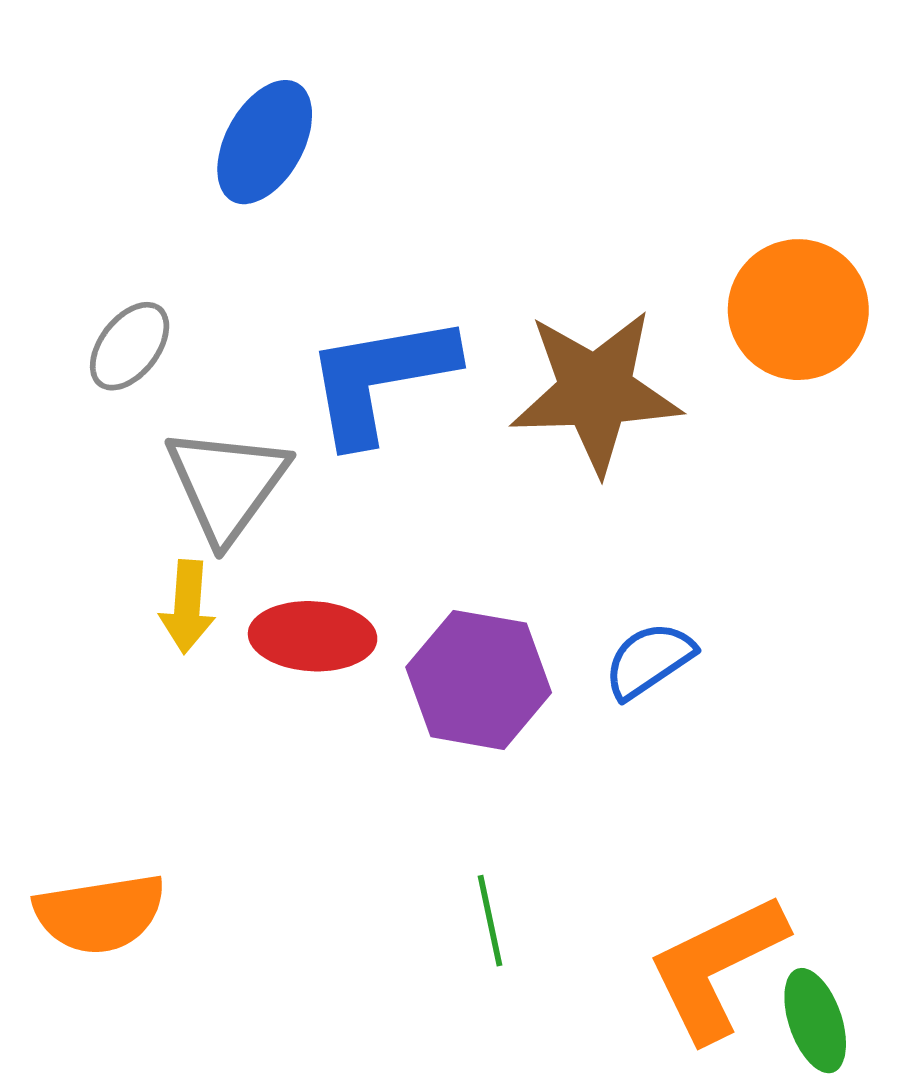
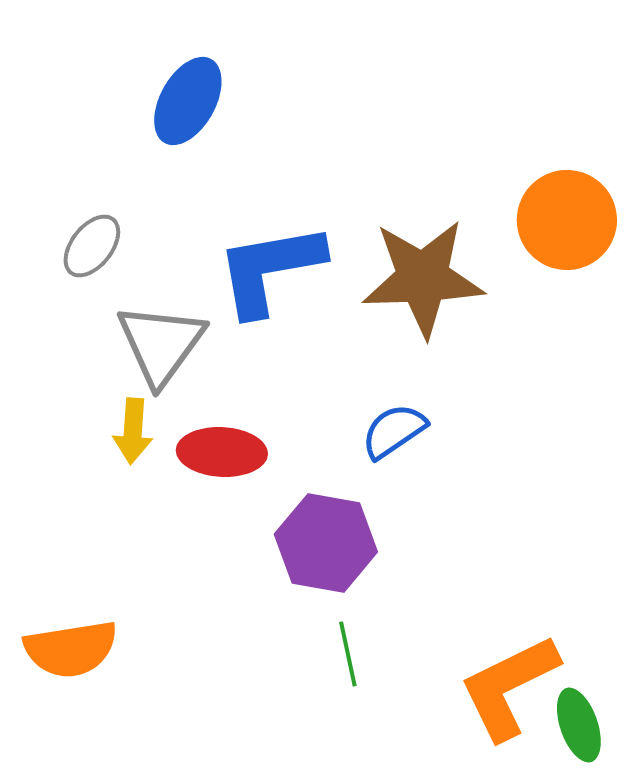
blue semicircle: (649, 660) -> (394, 431), moved
purple hexagon: (479, 680) -> (326, 543), moved

